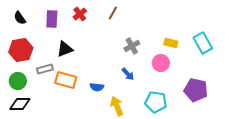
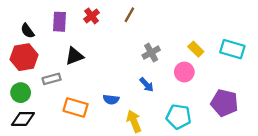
black semicircle: (20, 18) -> (27, 31), moved
yellow rectangle: (171, 43) -> (196, 49), turned 32
cyan rectangle: (203, 43) -> (232, 49), turned -45
orange rectangle: (66, 80) -> (76, 107), moved

